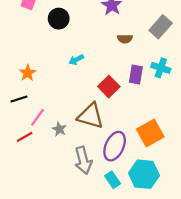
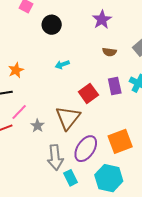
purple rectangle: (136, 75) -> (115, 86), turned -30
brown triangle: (91, 116) -> (68, 118), turned 44
cyan rectangle: (113, 180) -> (71, 178), moved

